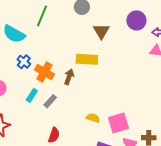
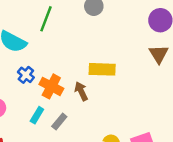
brown triangle: (101, 31) -> (159, 54), moved
brown arrow: (69, 77) -> (81, 91), turned -42

